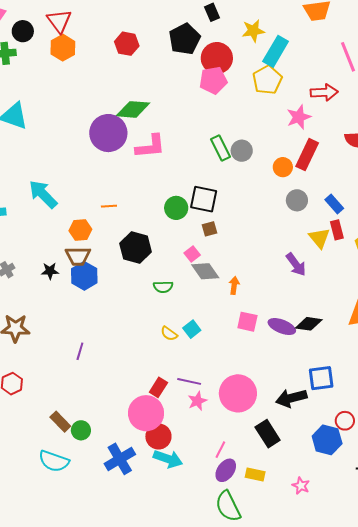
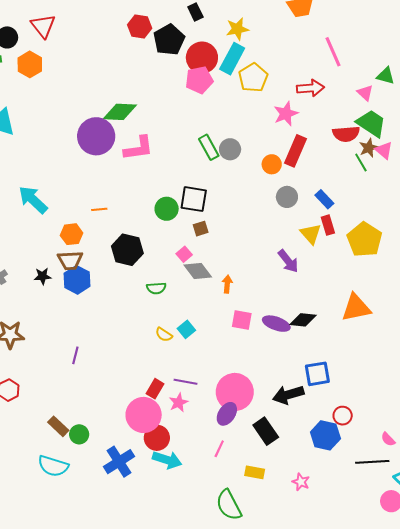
red hexagon: (127, 44) -> (140, 27), moved
orange hexagon: (63, 48) -> (30, 64), moved
cyan rectangle: (276, 51) -> (232, 59), moved
pink star: (197, 401) -> (179, 403), moved
purple ellipse: (226, 470) -> (227, 414), moved

